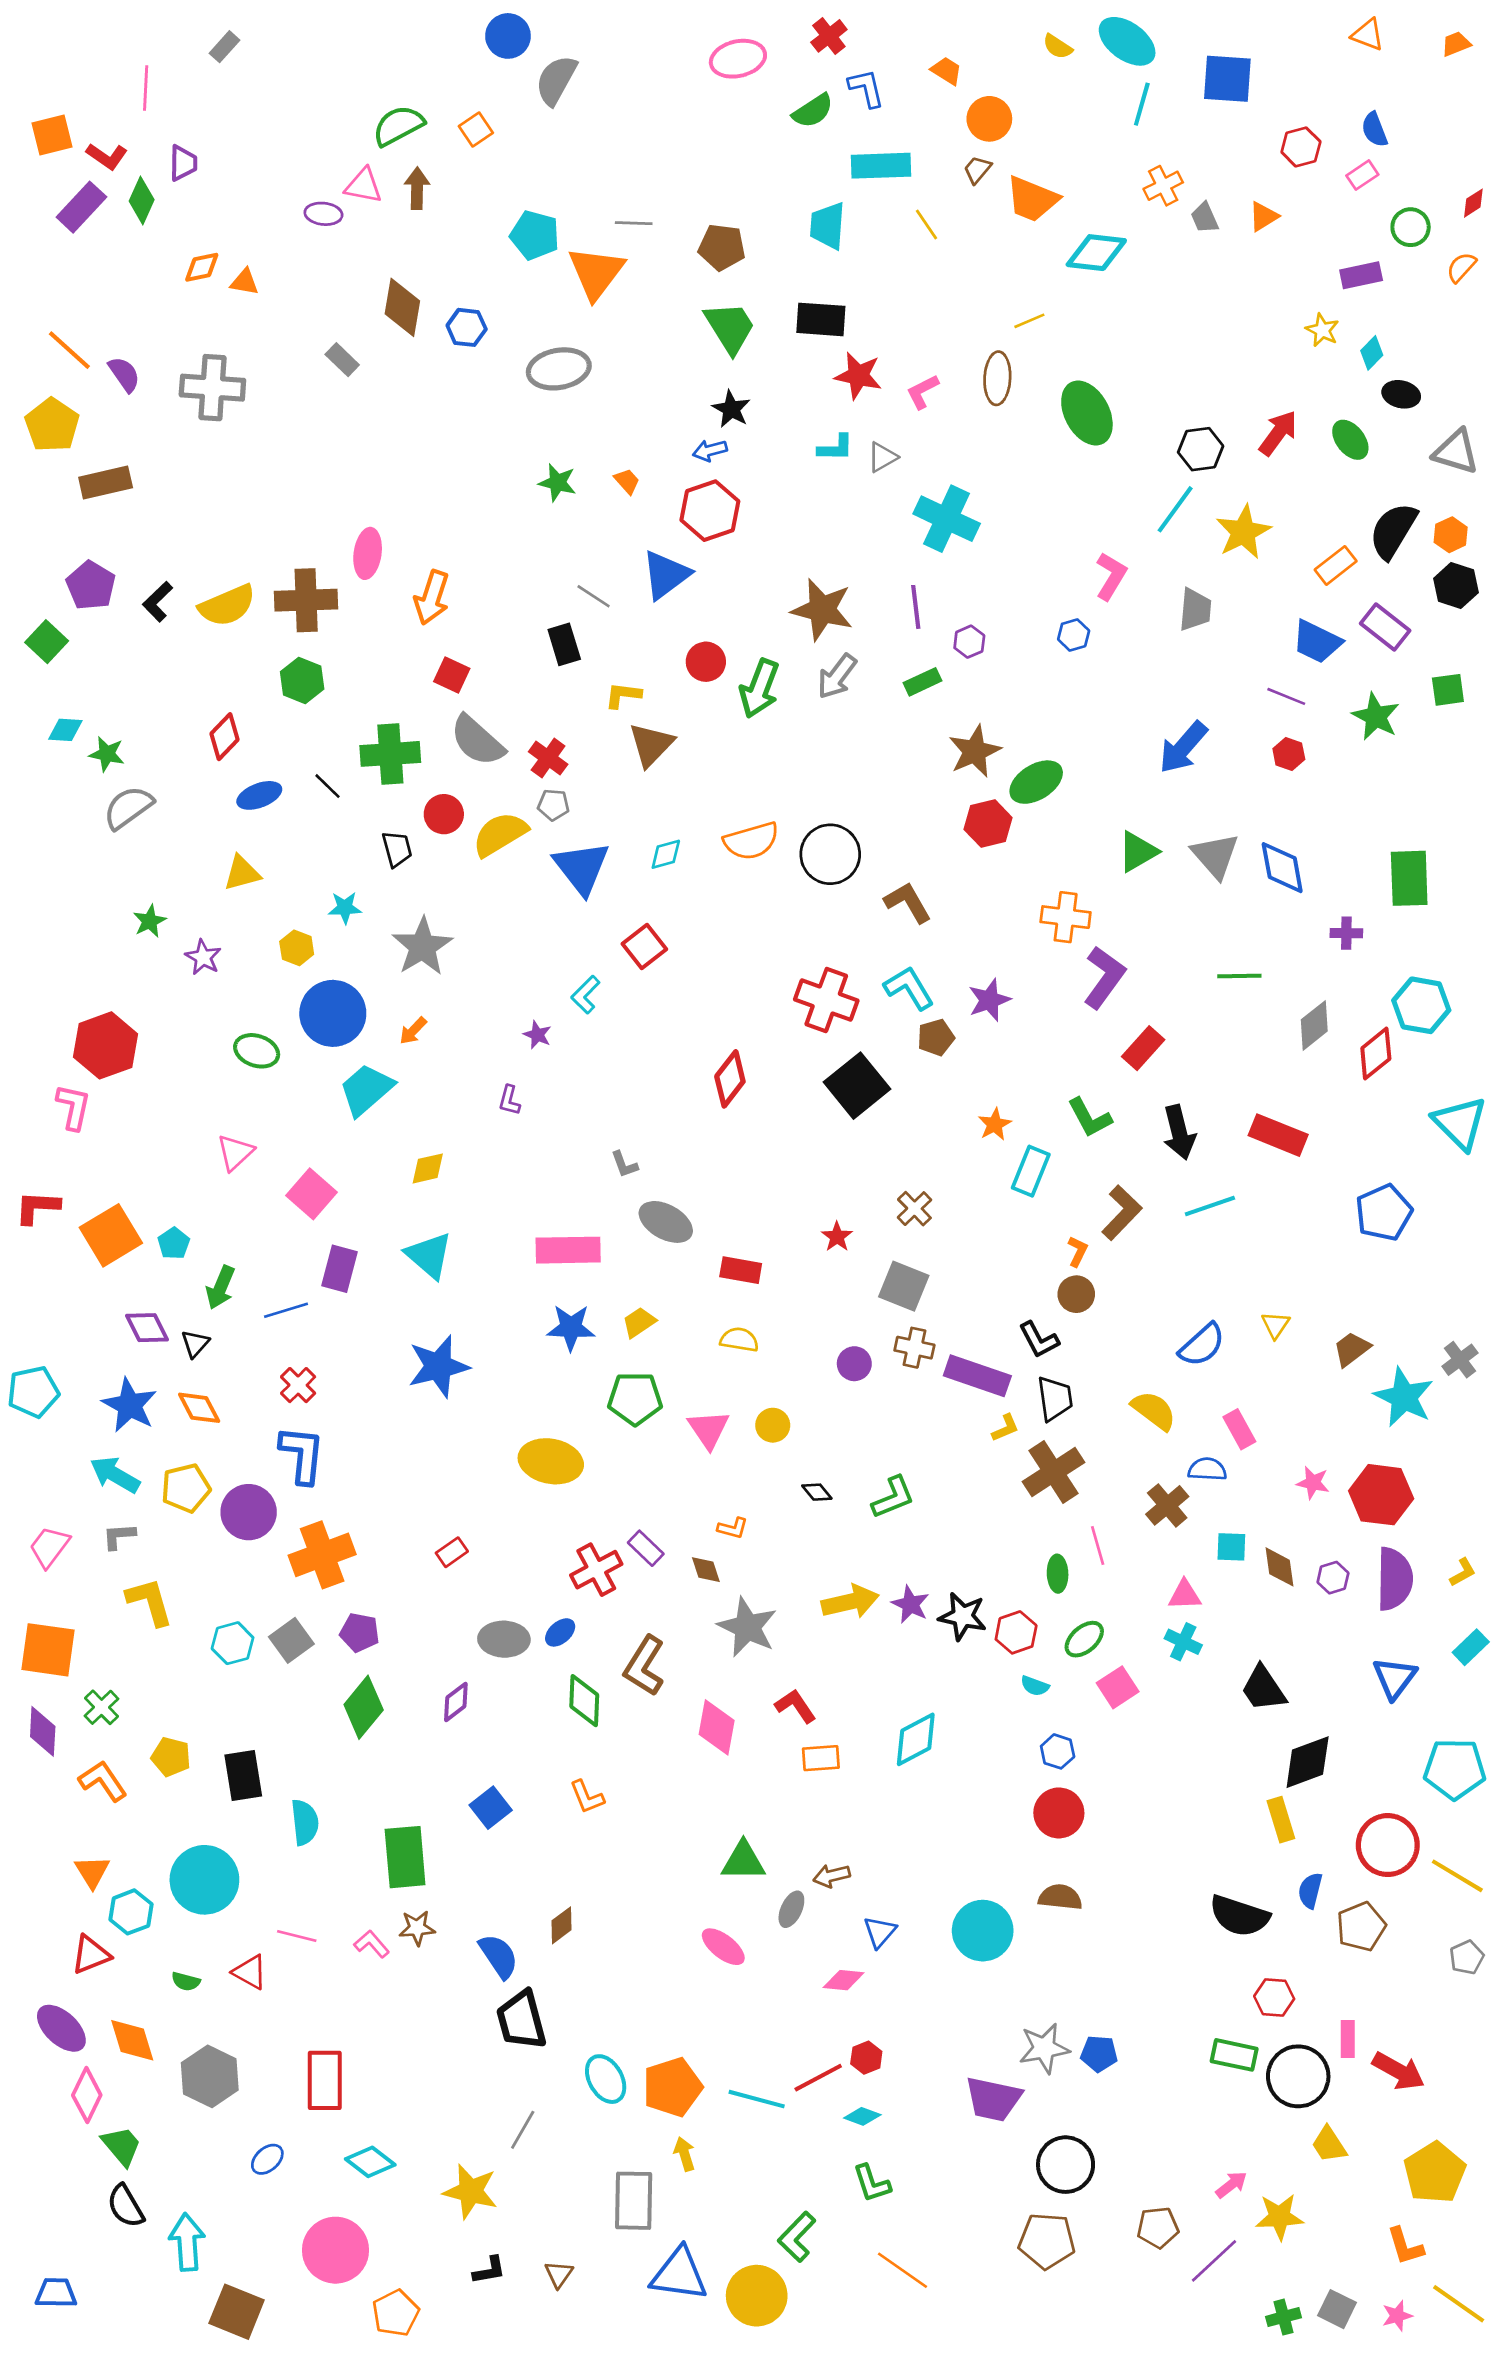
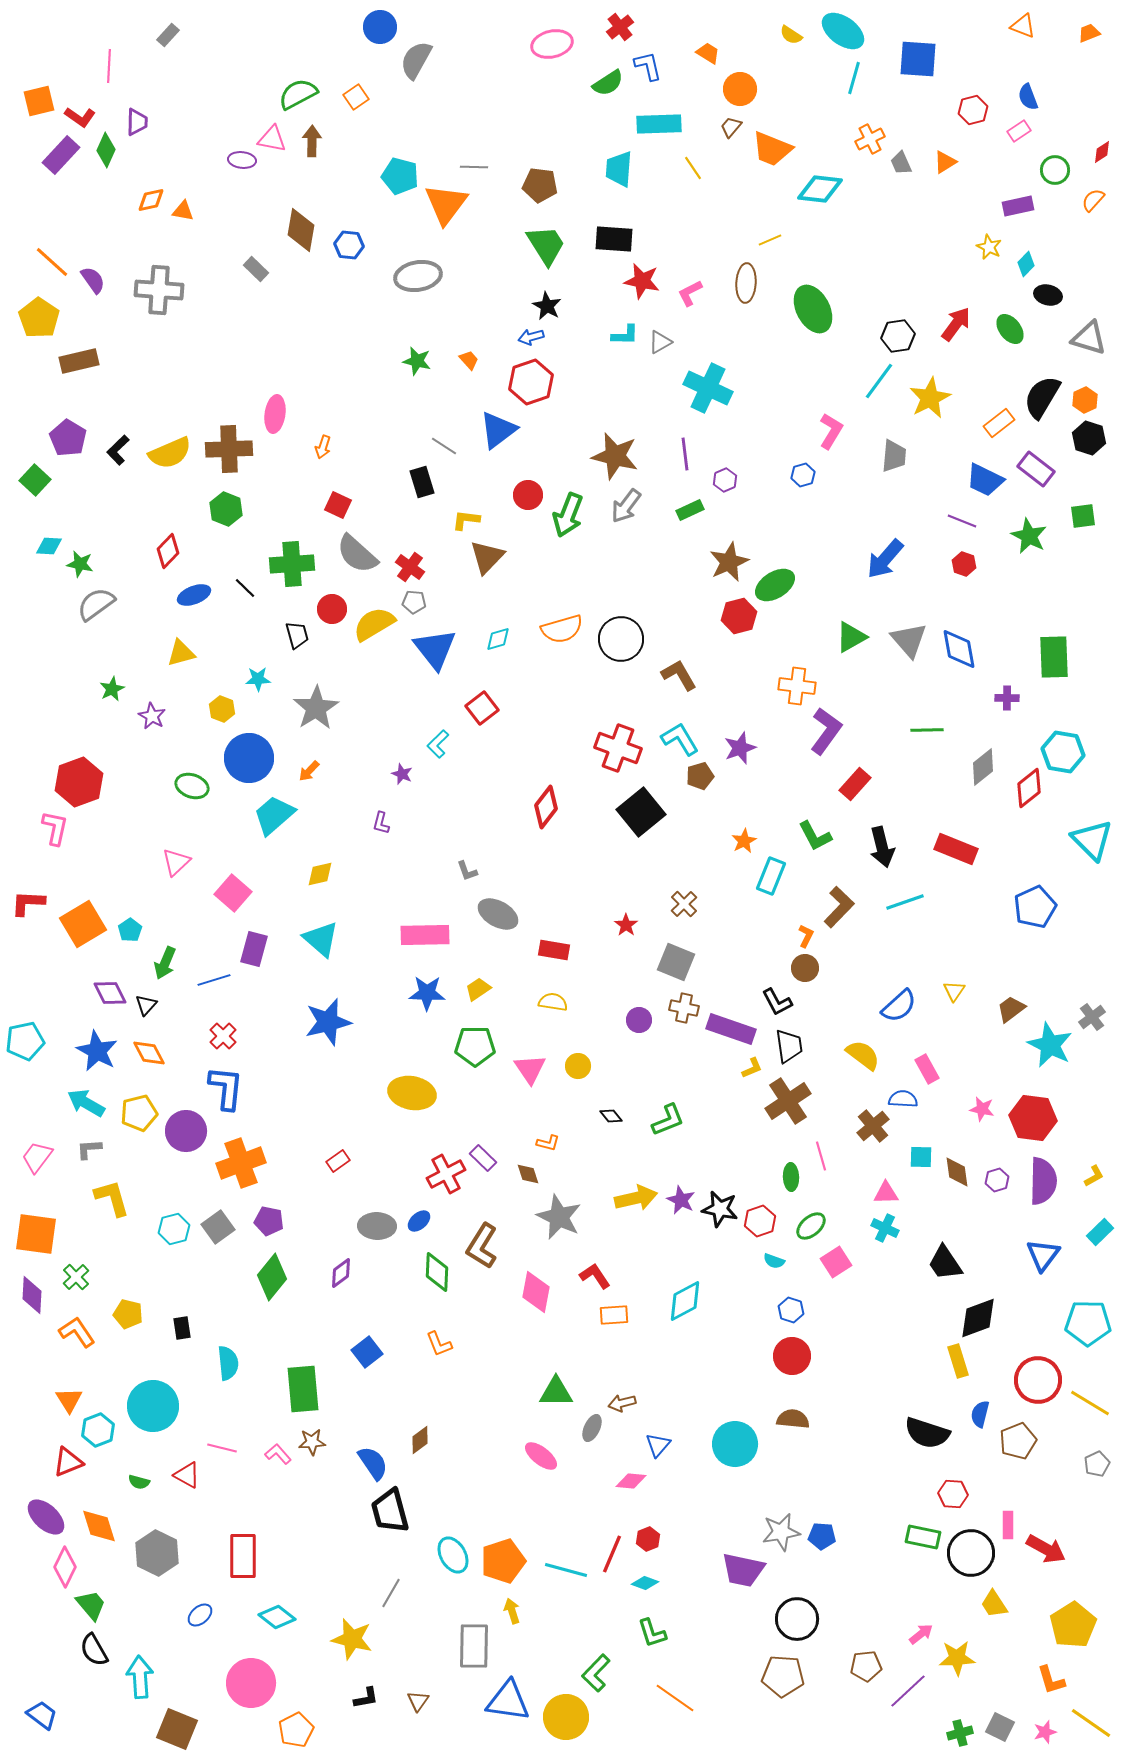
orange arrow: (432, 598) -> (323, 447), size x0.6
black rectangle: (243, 1776) -> (182, 1328), size x0.6
red line: (818, 2078) -> (612, 1554), turned -39
blue trapezoid: (56, 2293) -> (42, 1715), turned 36

